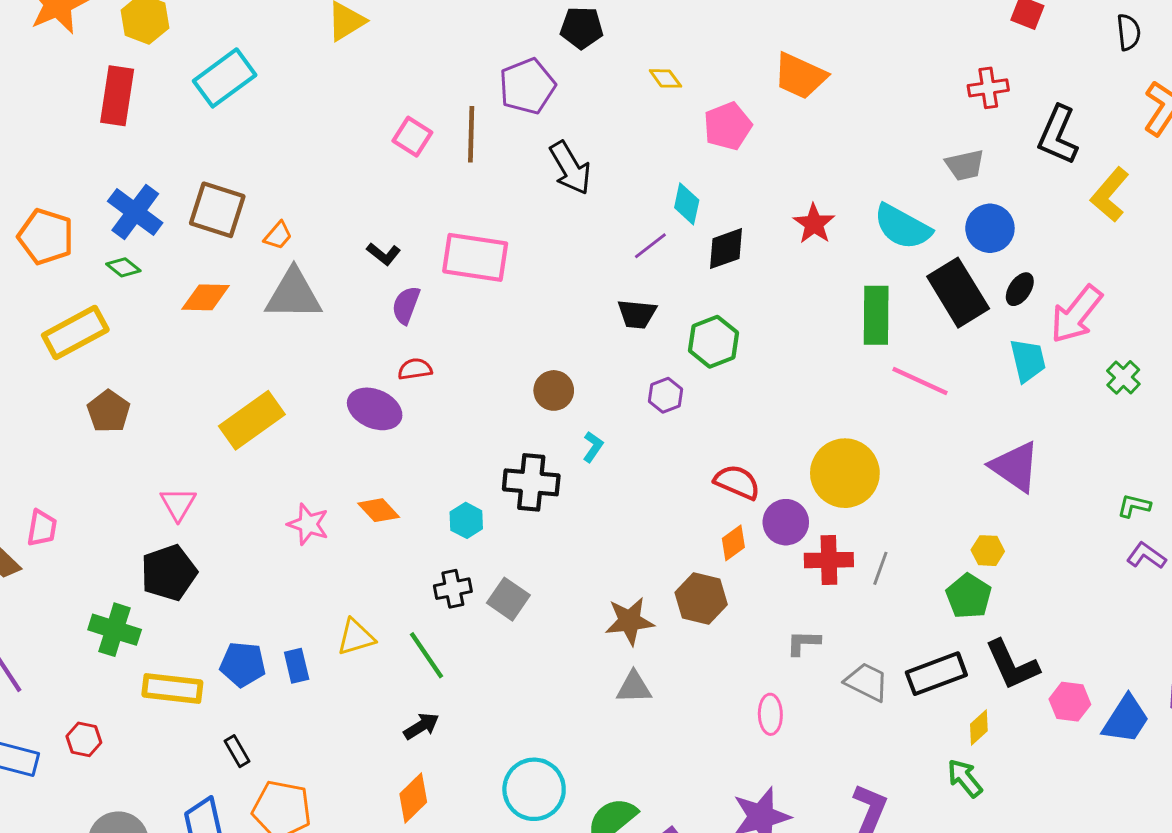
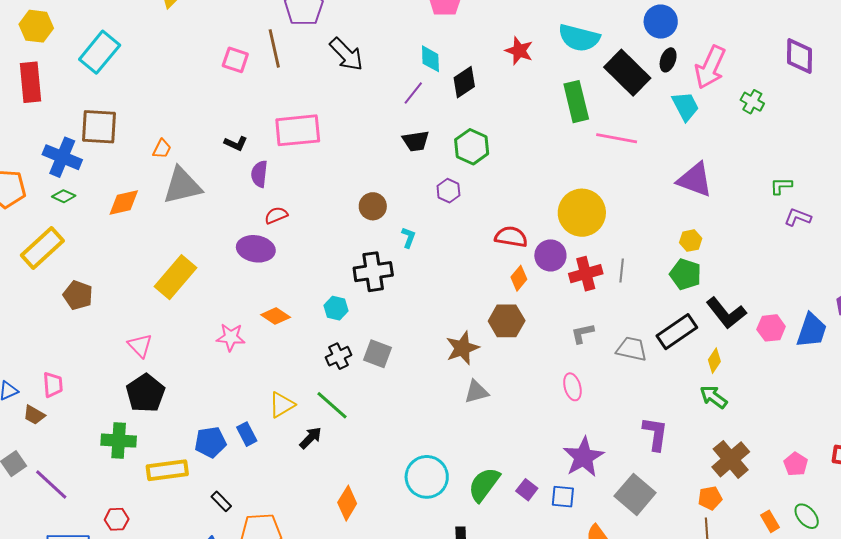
brown square: (217, 210) -> (99, 127), moved
blue circle: (990, 228) -> (661, 22), moved
black arrow: (421, 726) -> (311, 438), moved

